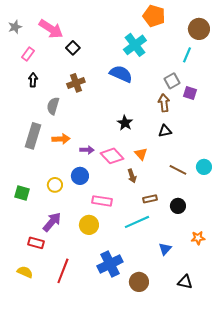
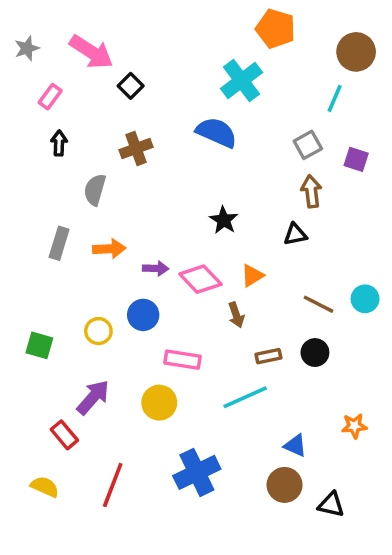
purple square: (190, 93) -> (356, 159), moved
brown arrow: (164, 103) -> (311, 191), moved
gray rectangle: (33, 136) -> (59, 243), size x0.7
orange triangle: (141, 154) -> (252, 276), turned 40
black circle: (178, 206) -> (315, 353), moved
red rectangle: (36, 243) -> (64, 435), turned 35
blue triangle: (165, 249) -> (295, 446), turned -48
brown circle: (139, 282) -> (285, 485), moved

